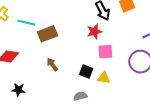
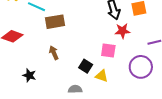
red star: (95, 32) -> (122, 31), moved
black star: (18, 90) -> (29, 75), moved

